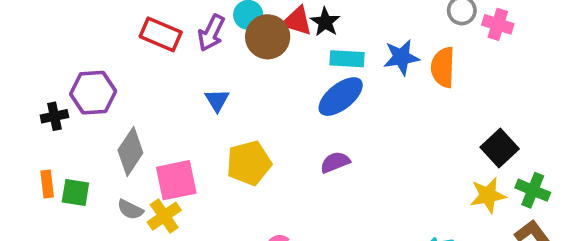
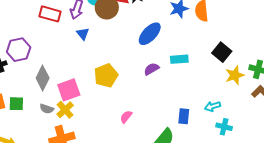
cyan rectangle: (347, 59) -> (179, 59), moved
blue triangle: (217, 100) -> (83, 34), moved
black square: (500, 148) -> (222, 52), moved

